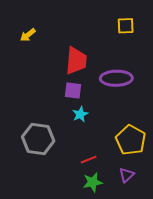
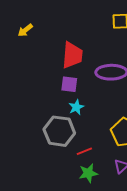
gray hexagon: (38, 139) -> (59, 131), moved

